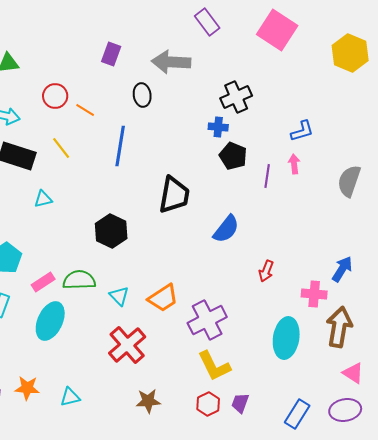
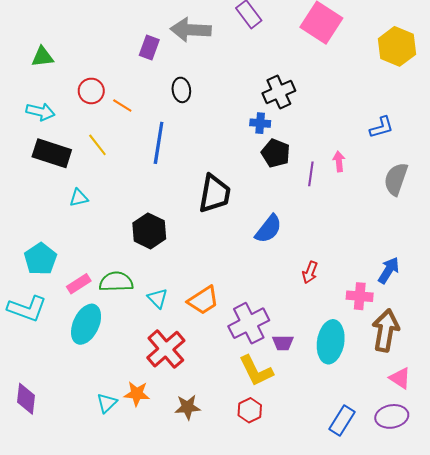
gray arrow: (171, 62) -> (191, 30), moved
blue L-shape: (302, 131) -> (381, 127), moved
orange star: (27, 388) -> (137, 394), moved
cyan triangle: (70, 397) -> (107, 403), turned -30
purple trapezoid: (240, 403) -> (283, 343), moved, turned -110

